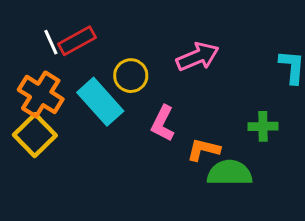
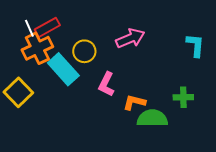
orange cross: (41, 94) -> (37, 48), moved, turned 32
green cross: (263, 126) -> (183, 97), moved

